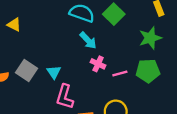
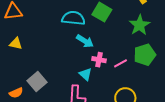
gray square: (26, 70) -> (37, 81), turned 30
cyan triangle: (54, 72) -> (85, 74), moved

